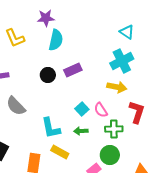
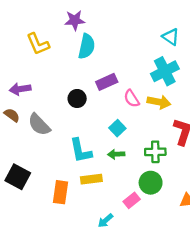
black circle: (48, 75) -> (77, 99), moved
pink semicircle: (101, 110) -> (132, 99), moved
yellow rectangle: (60, 152) -> (91, 179), turned -36

